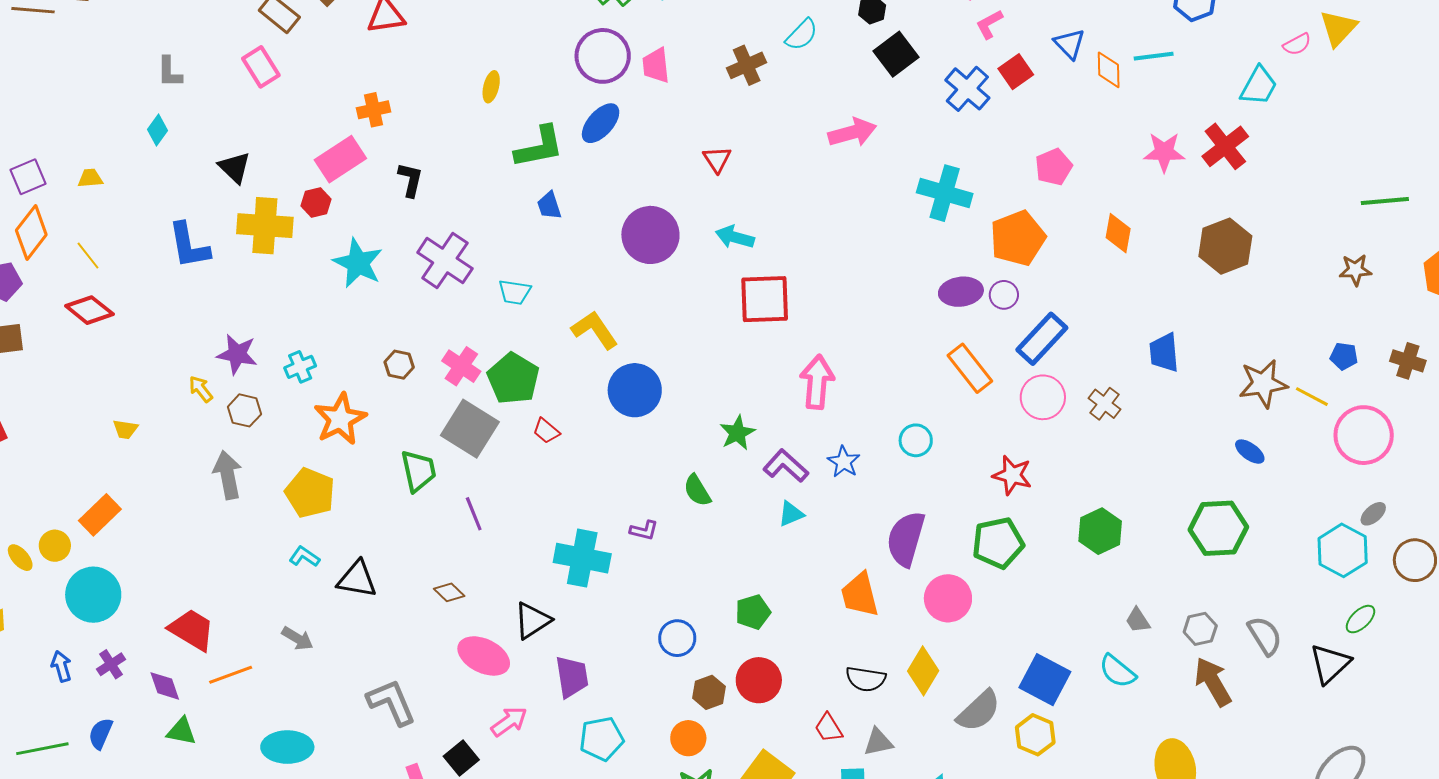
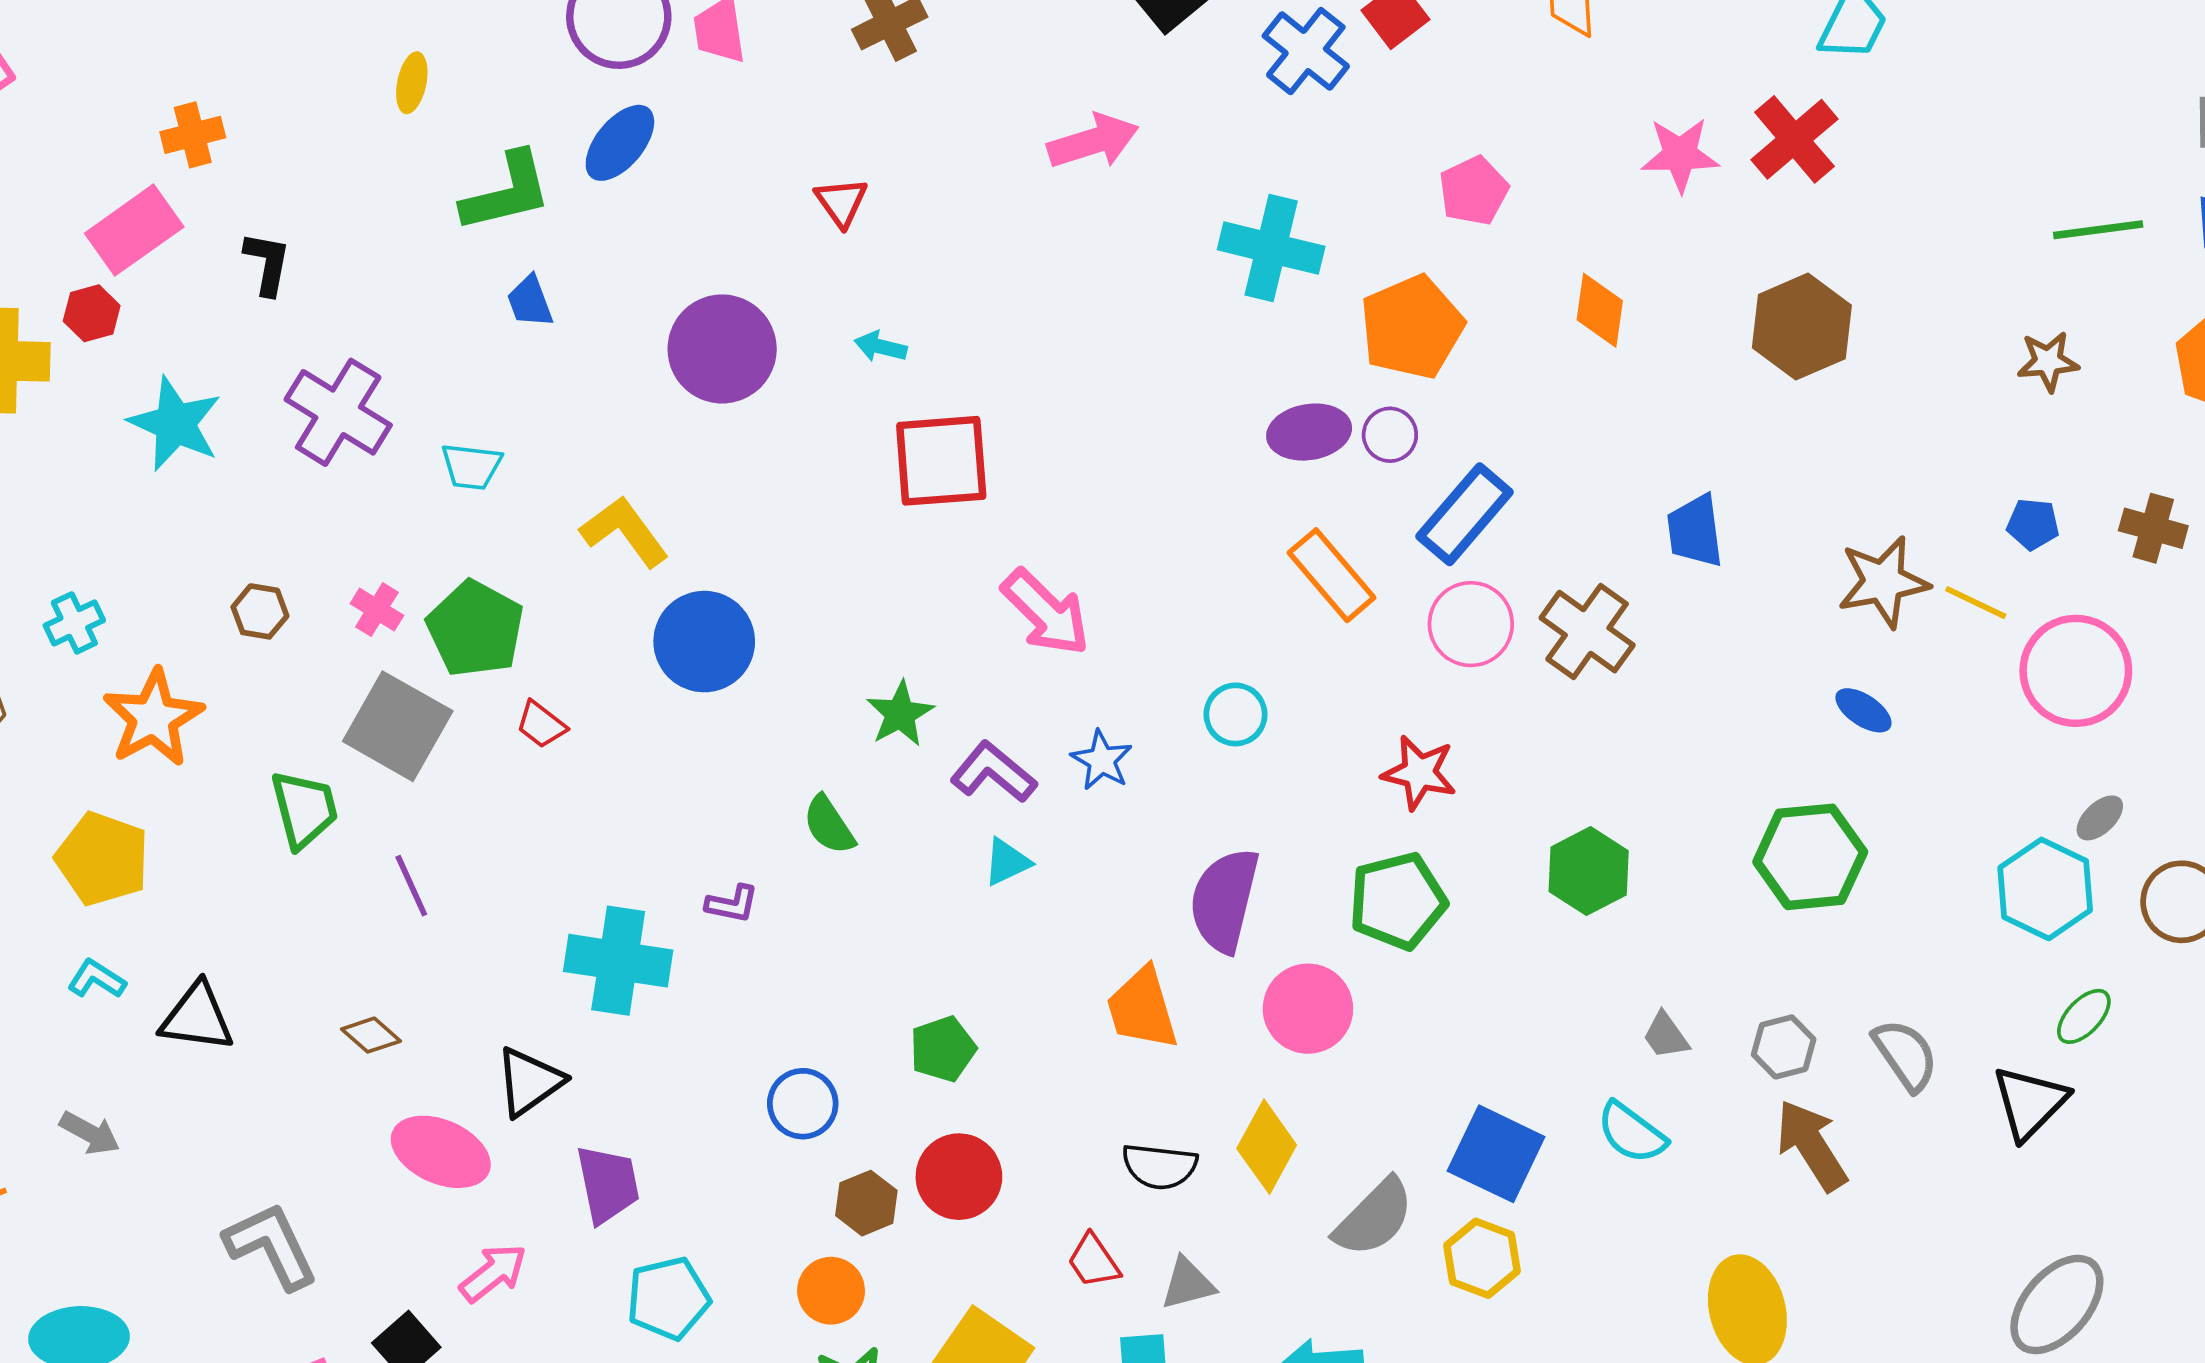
cyan arrow: (735, 237) -> (881, 347), size x0.7
pink cross: (461, 366) -> (377, 610), size x0.7
pink arrow: (817, 382) -> (1046, 612), turned 132
brown cross: (1104, 404) -> (1587, 632), size x1.5

